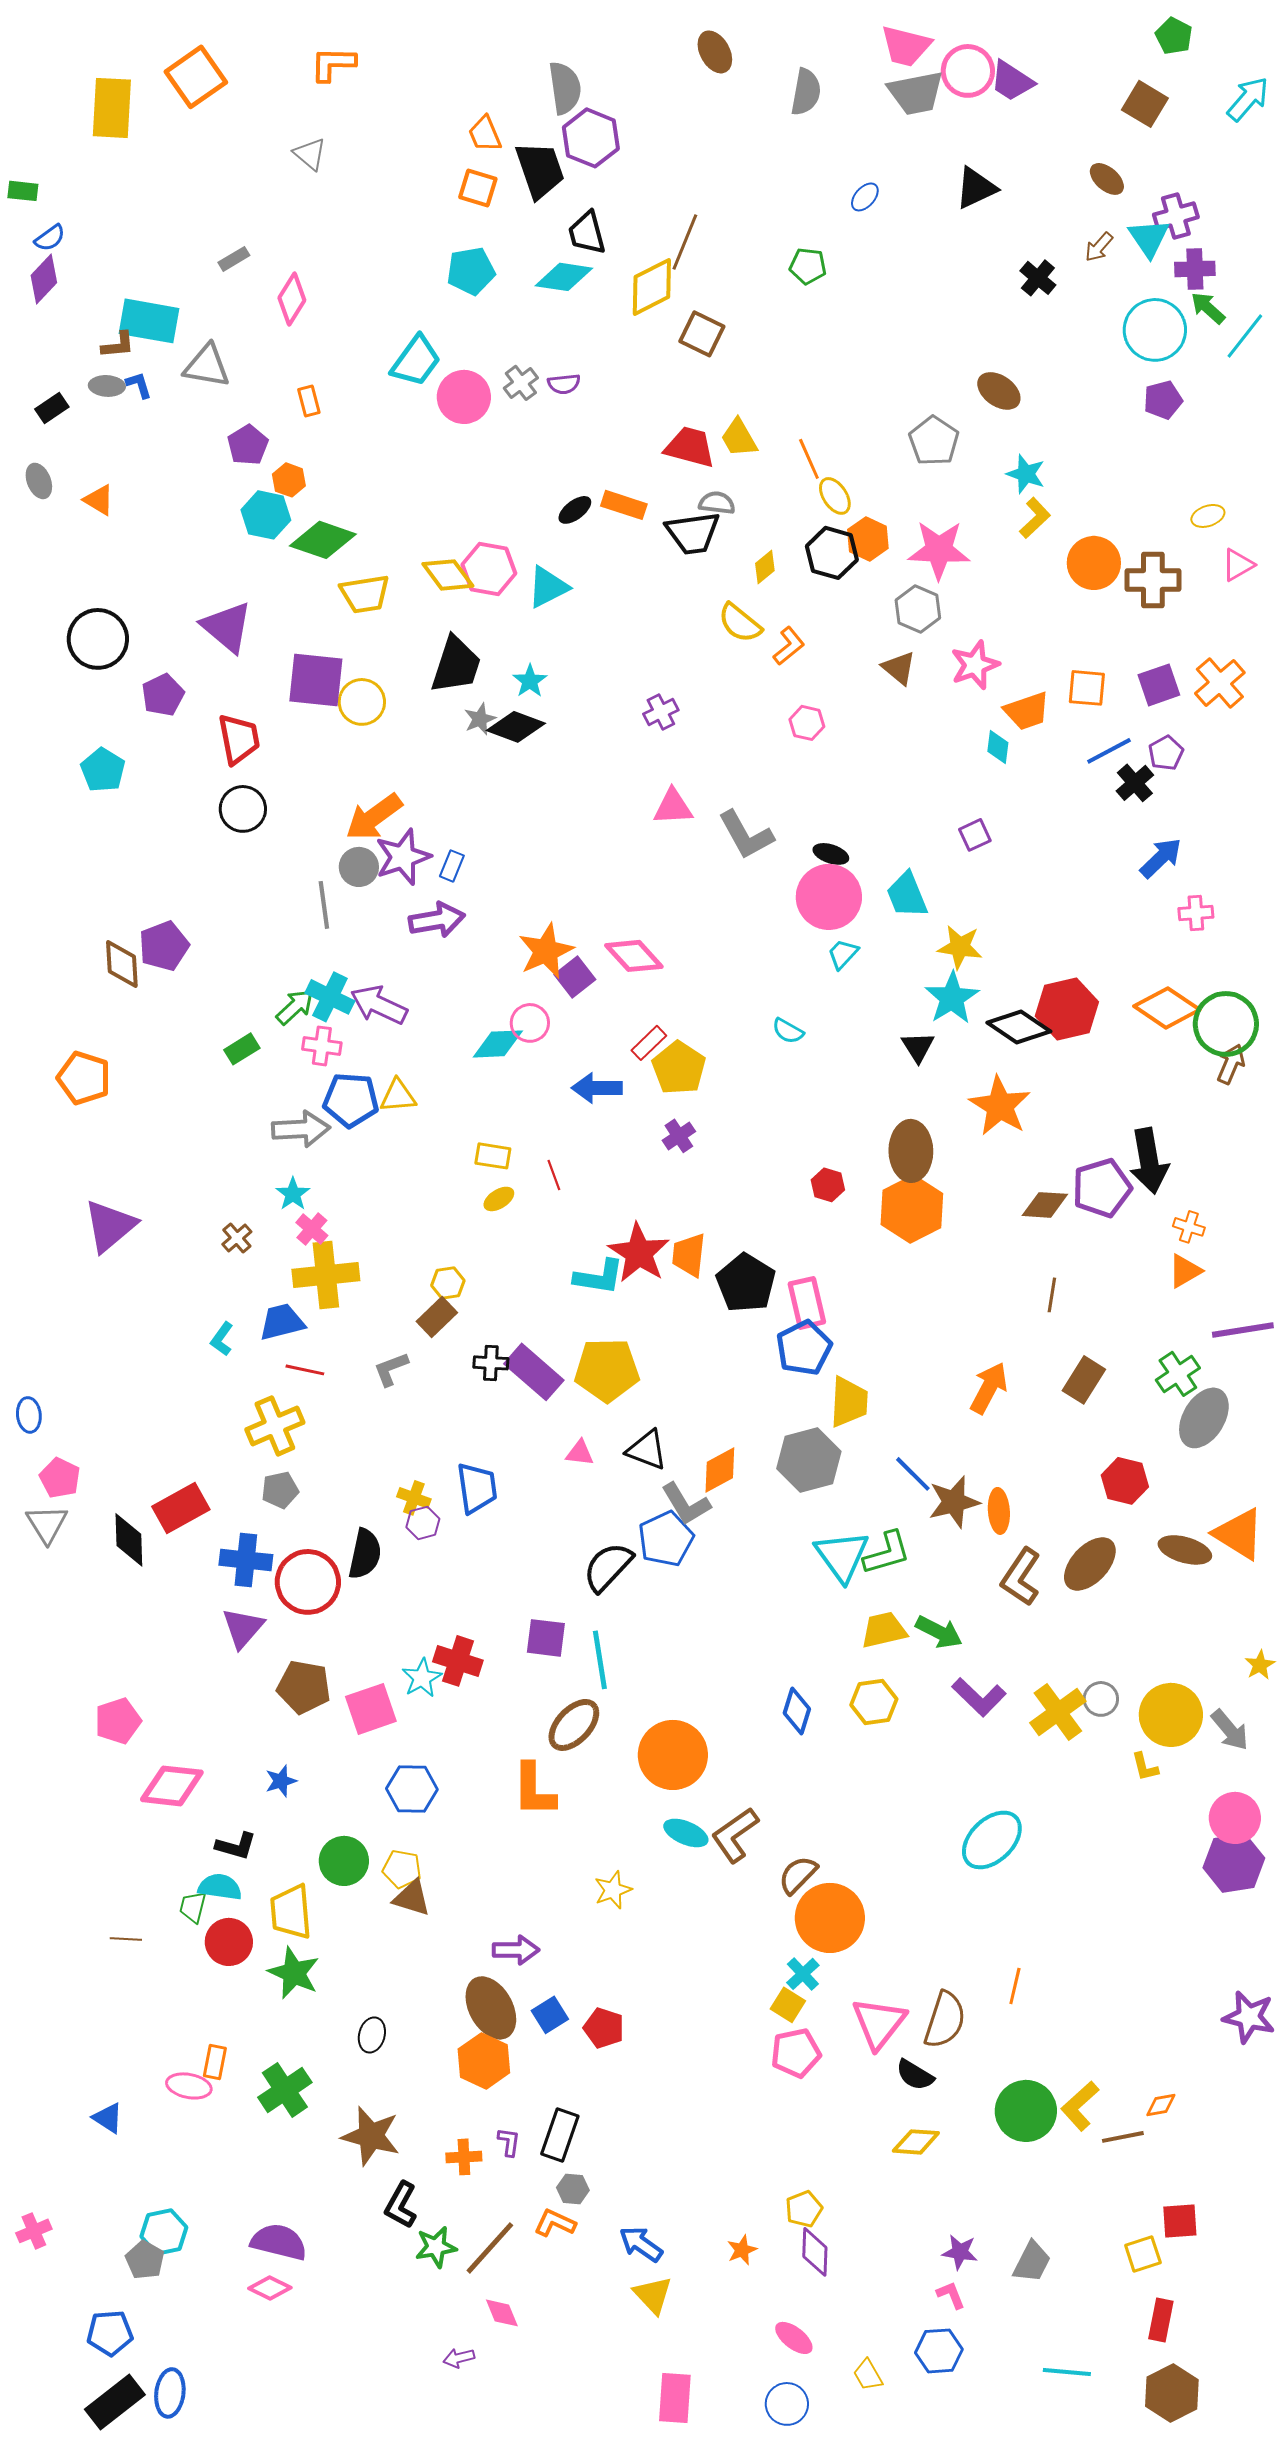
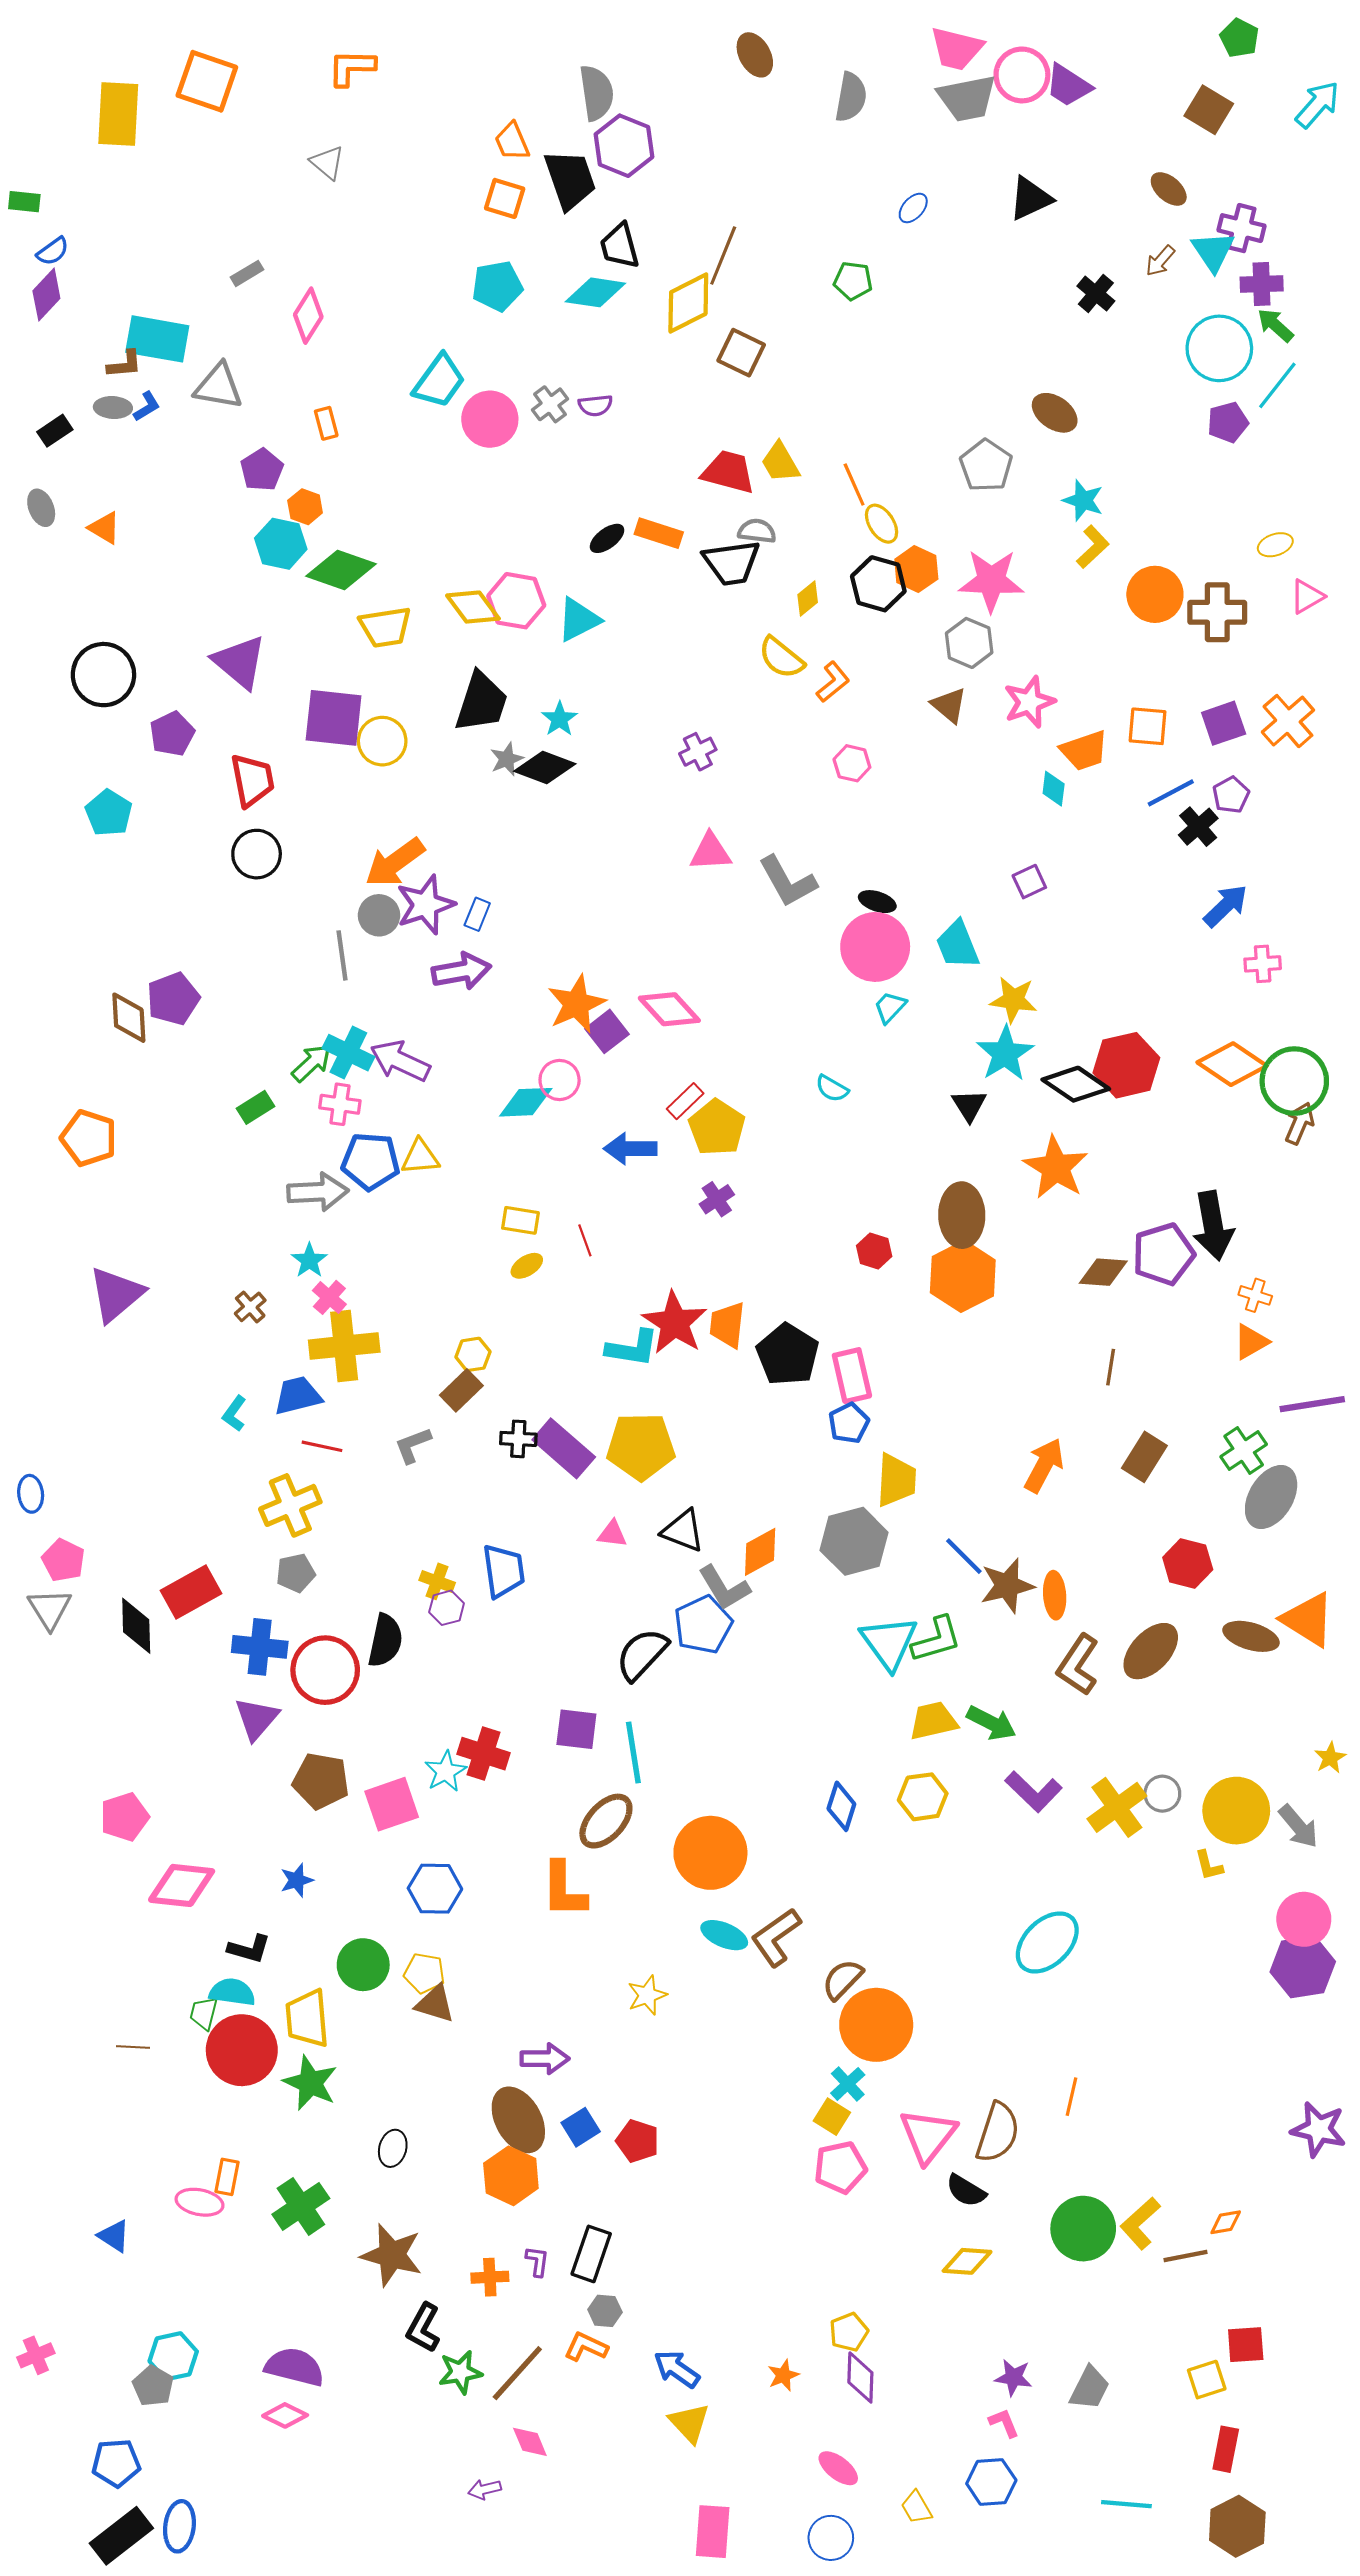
orange square: (196, 77) -> (207, 81), turned -36
purple cross: (1176, 216) -> (1242, 228), turned 30
cyan line: (1245, 336) -> (1277, 385), moved
blue L-shape: (139, 385) -> (147, 406), turned 76
blue pentagon: (804, 1348) -> (849, 1423), size x0.7
red circle: (229, 1942) -> (242, 2050), size x1.4

